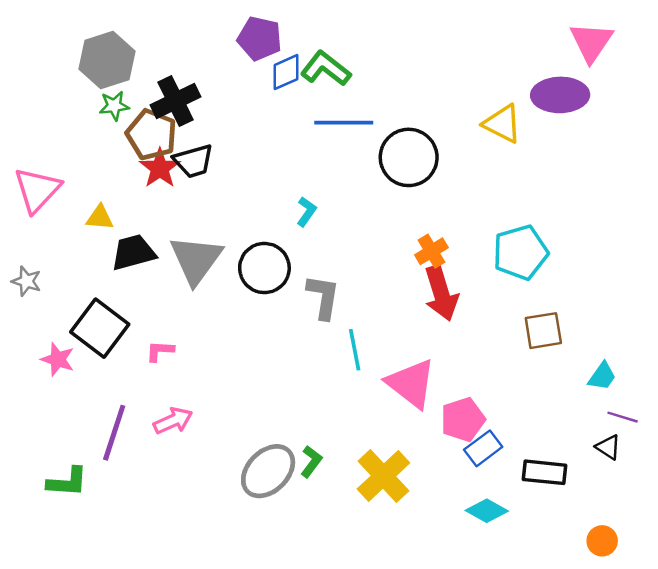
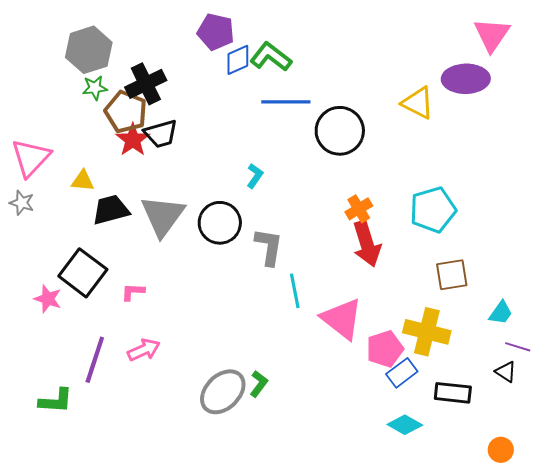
gray star: (26, 281) -> (22, 203), moved
yellow cross: (383, 476) -> (427, 332), moved, turned -33

